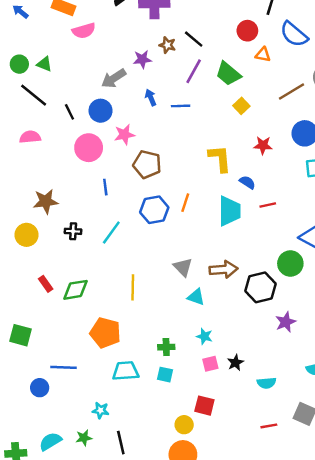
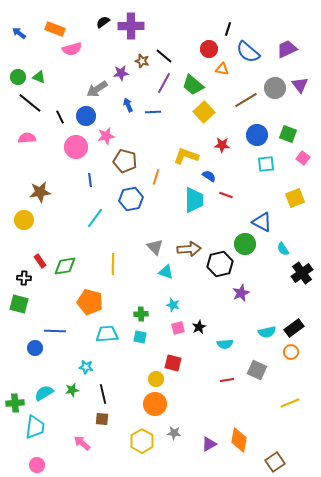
yellow square: (241, 106) -> (204, 112), size x1.5
yellow L-shape: (220, 158) -> (186, 156), turned -65
orange line: (185, 203) -> (156, 177), moved
red line: (268, 205) -> (226, 195), turned 32
black cross: (73, 231) -> (24, 278), moved

